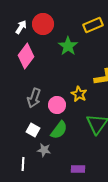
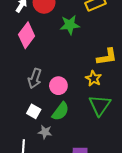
green star: (68, 46) -> (70, 25), turned 30
yellow star: (79, 94) -> (93, 78), moved

